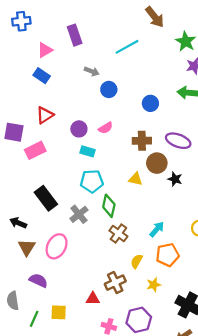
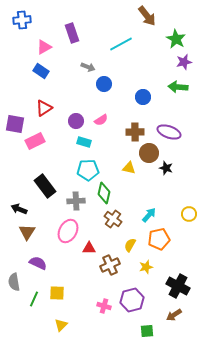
gray cross: (79, 214) -> (76, 201), turned 36
pink ellipse: (57, 246) -> (68, 231), moved
red triangle: (93, 299) -> (89, 248), moved

